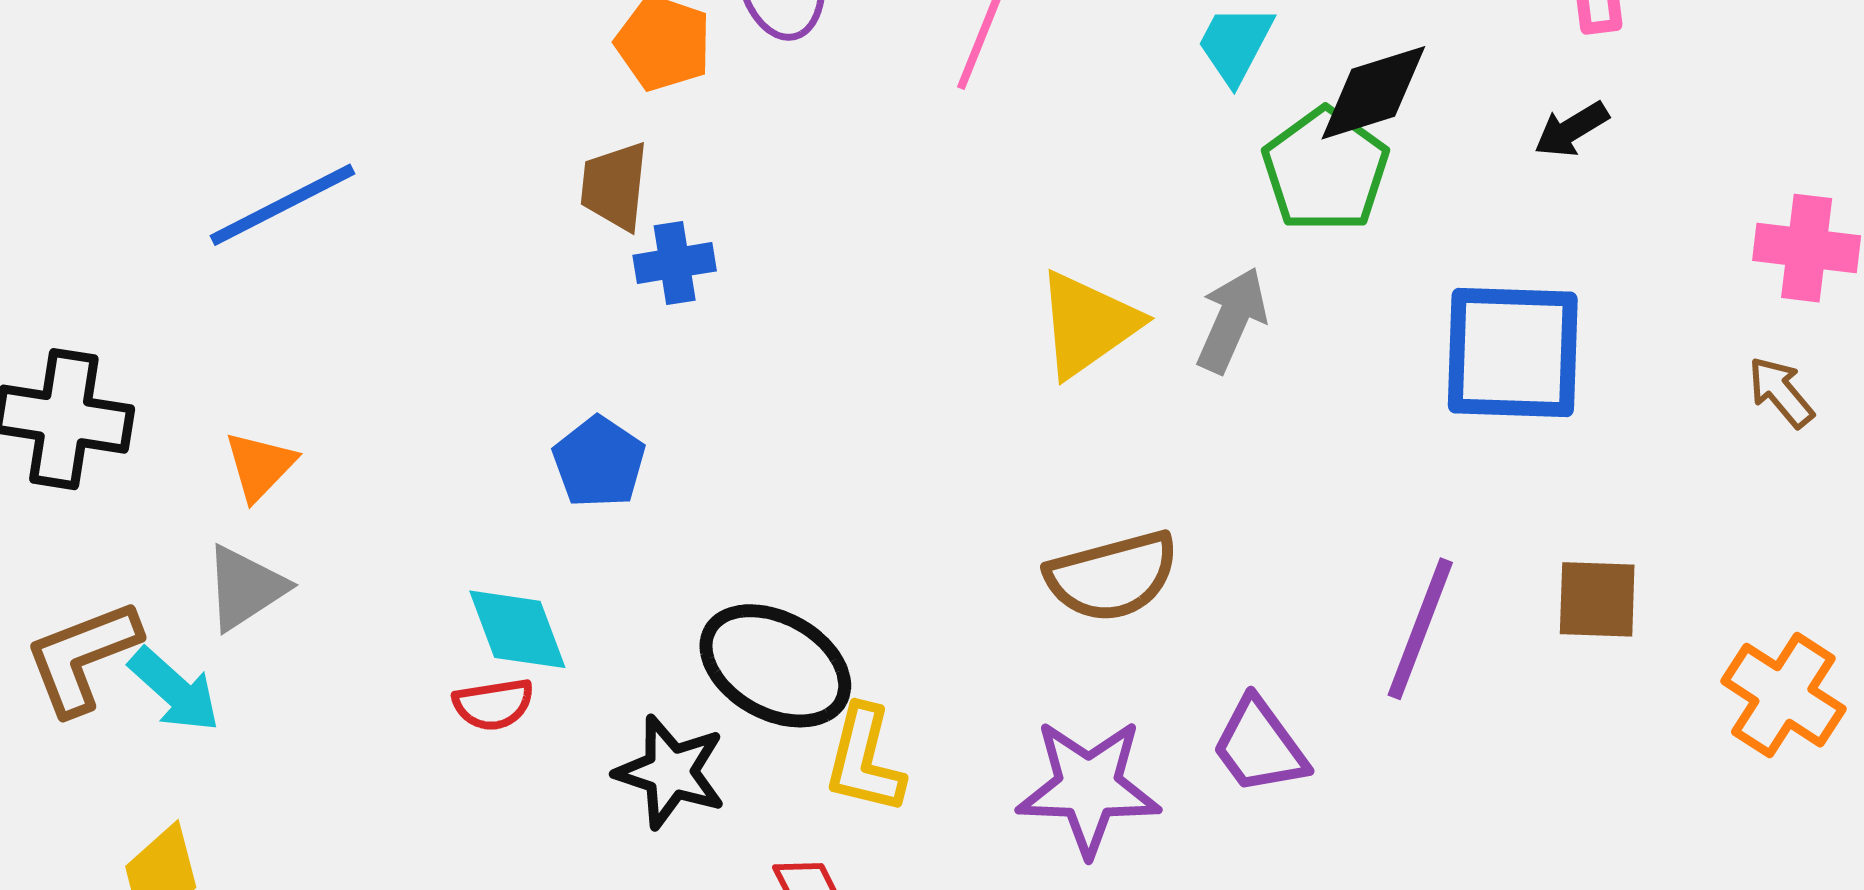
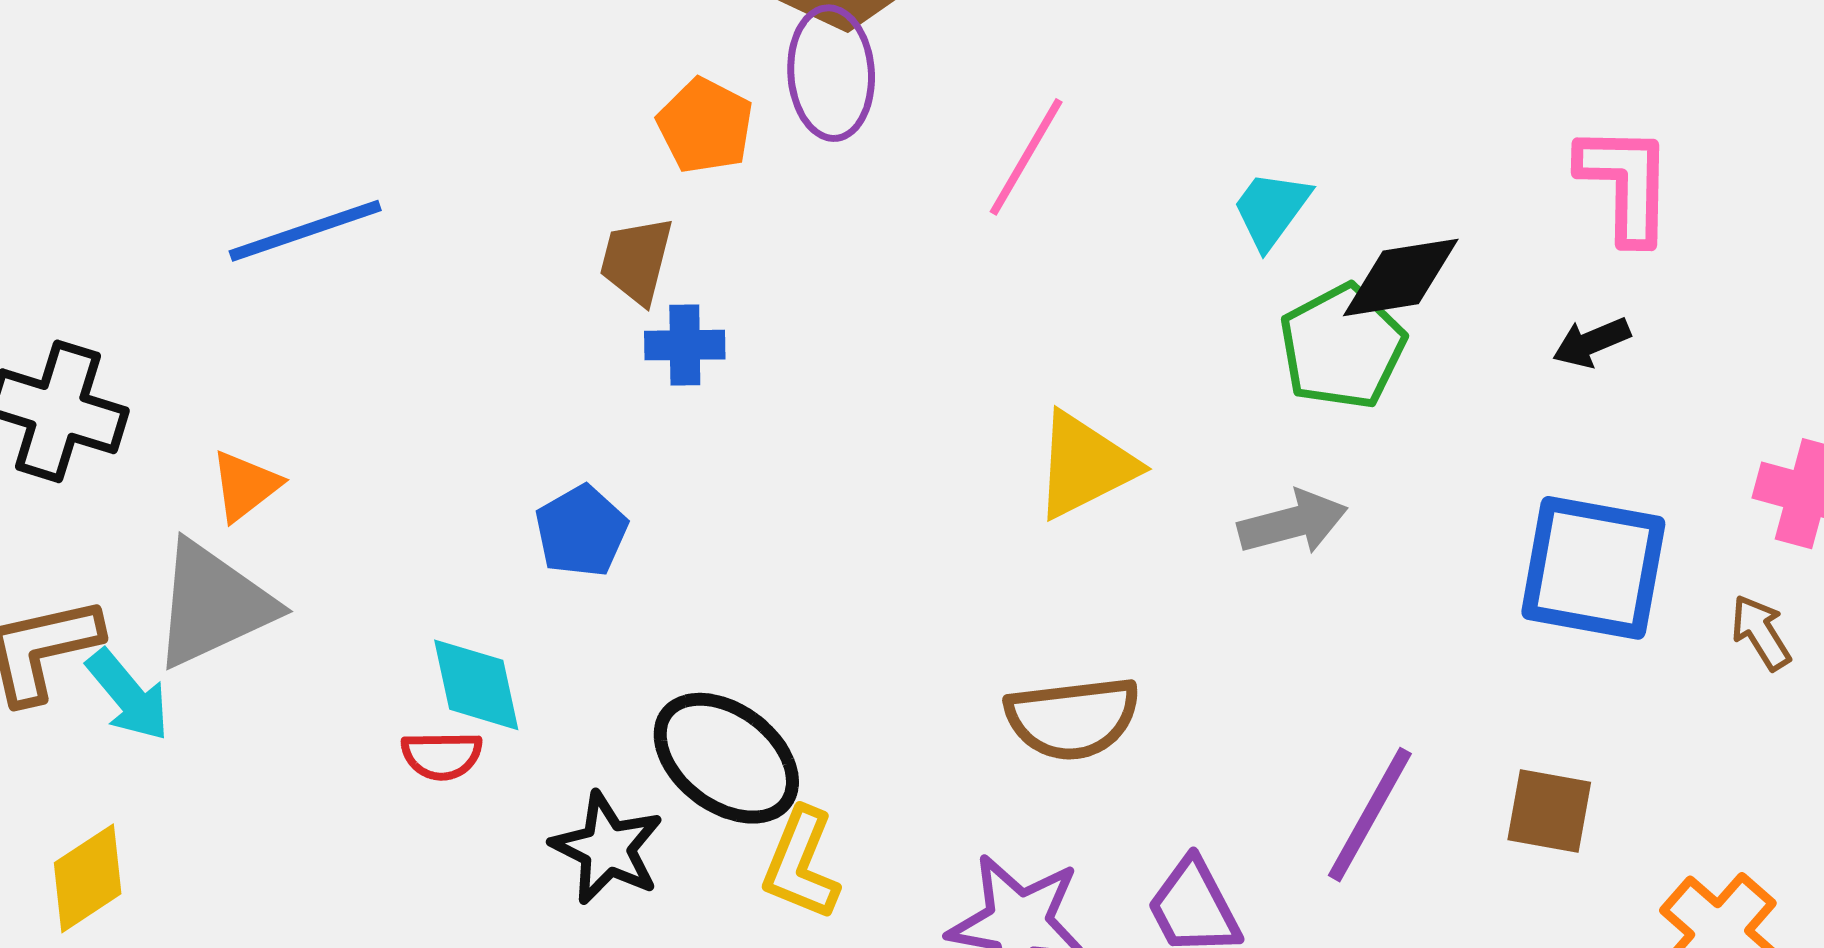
gray arrow: (1232, 320) -> (1293, 523), moved, turned 43
blue square: (1513, 353) -> (1593, 568), moved
gray triangle: (245, 588) -> (213, 604), size x1.5

